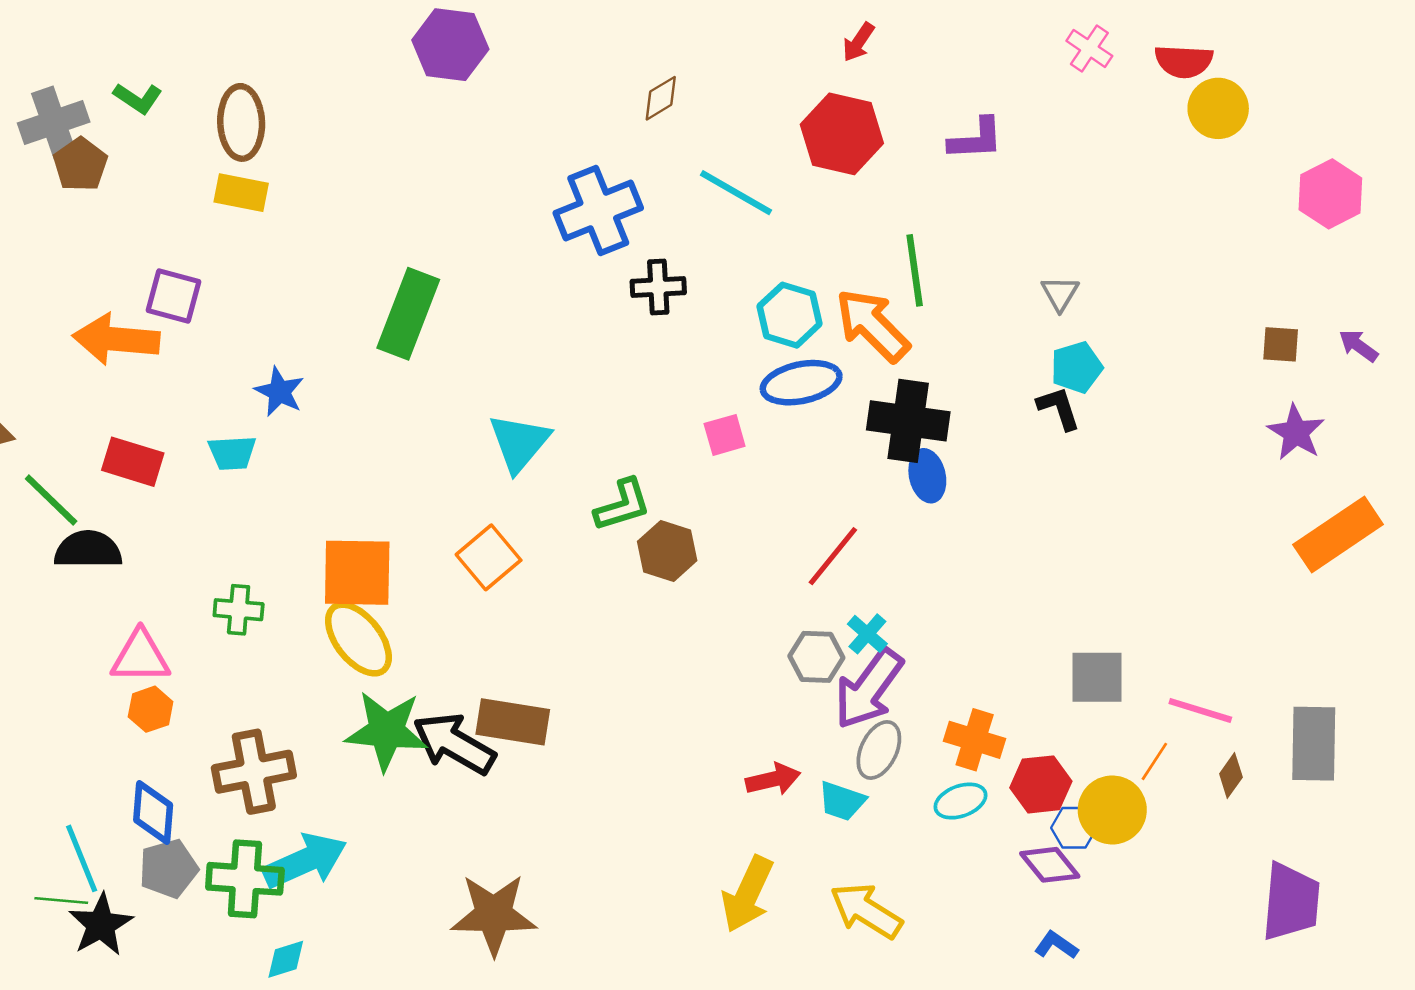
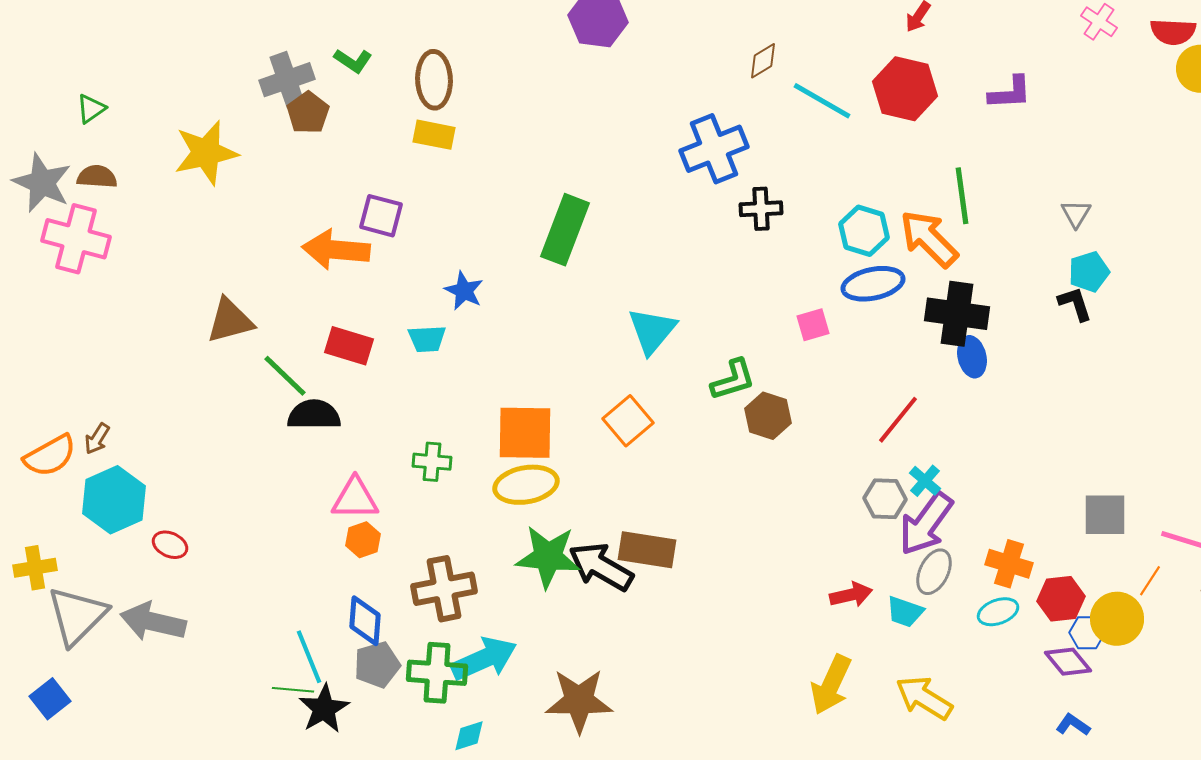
cyan line: (736, 193) -> (822, 101), moved
yellow ellipse: (358, 639) -> (526, 485), turned -62
brown star: (494, 915) -> (579, 701), moved

